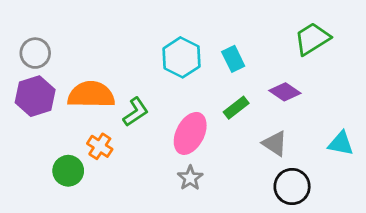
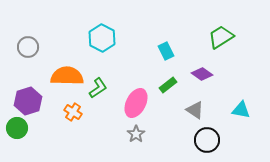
cyan hexagon: (182, 57) -> (102, 38), moved
purple hexagon: (35, 96) -> (28, 101), moved
green circle: (68, 171) -> (17, 128), moved

